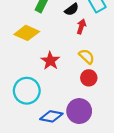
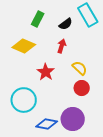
red arrow: (81, 27) -> (62, 46), moved

